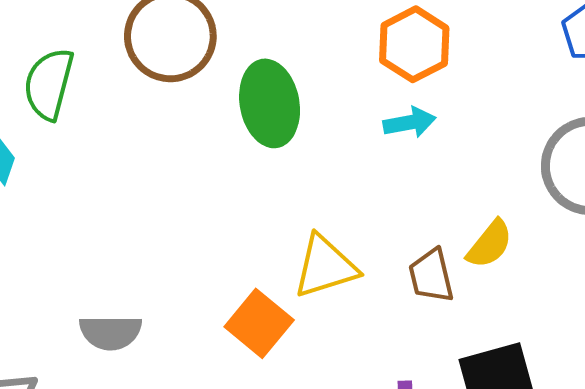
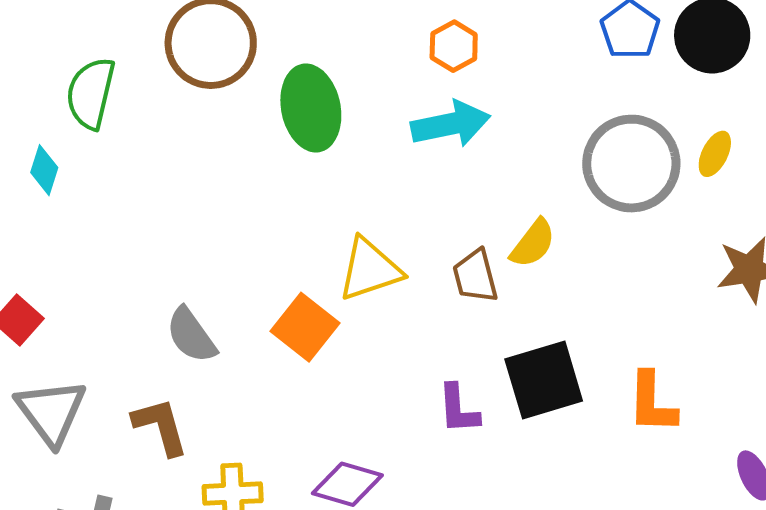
orange hexagon: (414, 44) -> (454, 46), size x0.7
cyan arrow: (410, 122) -> (451, 124), size x1.5
gray semicircle: (111, 332) -> (191, 335), moved, turned 56

